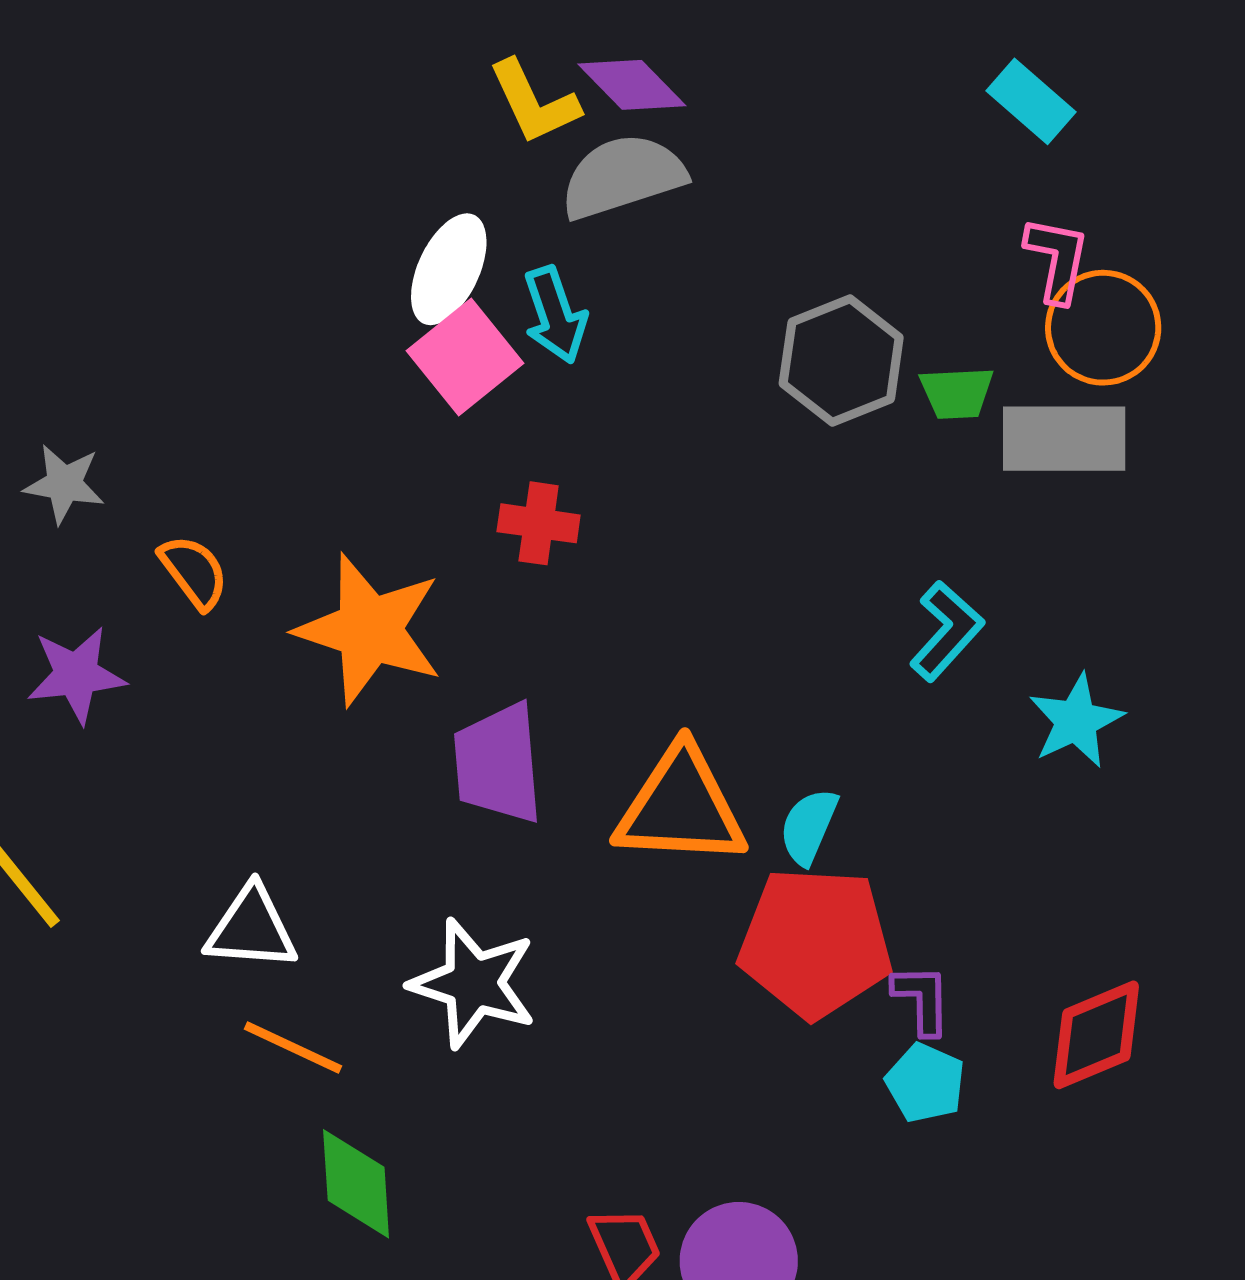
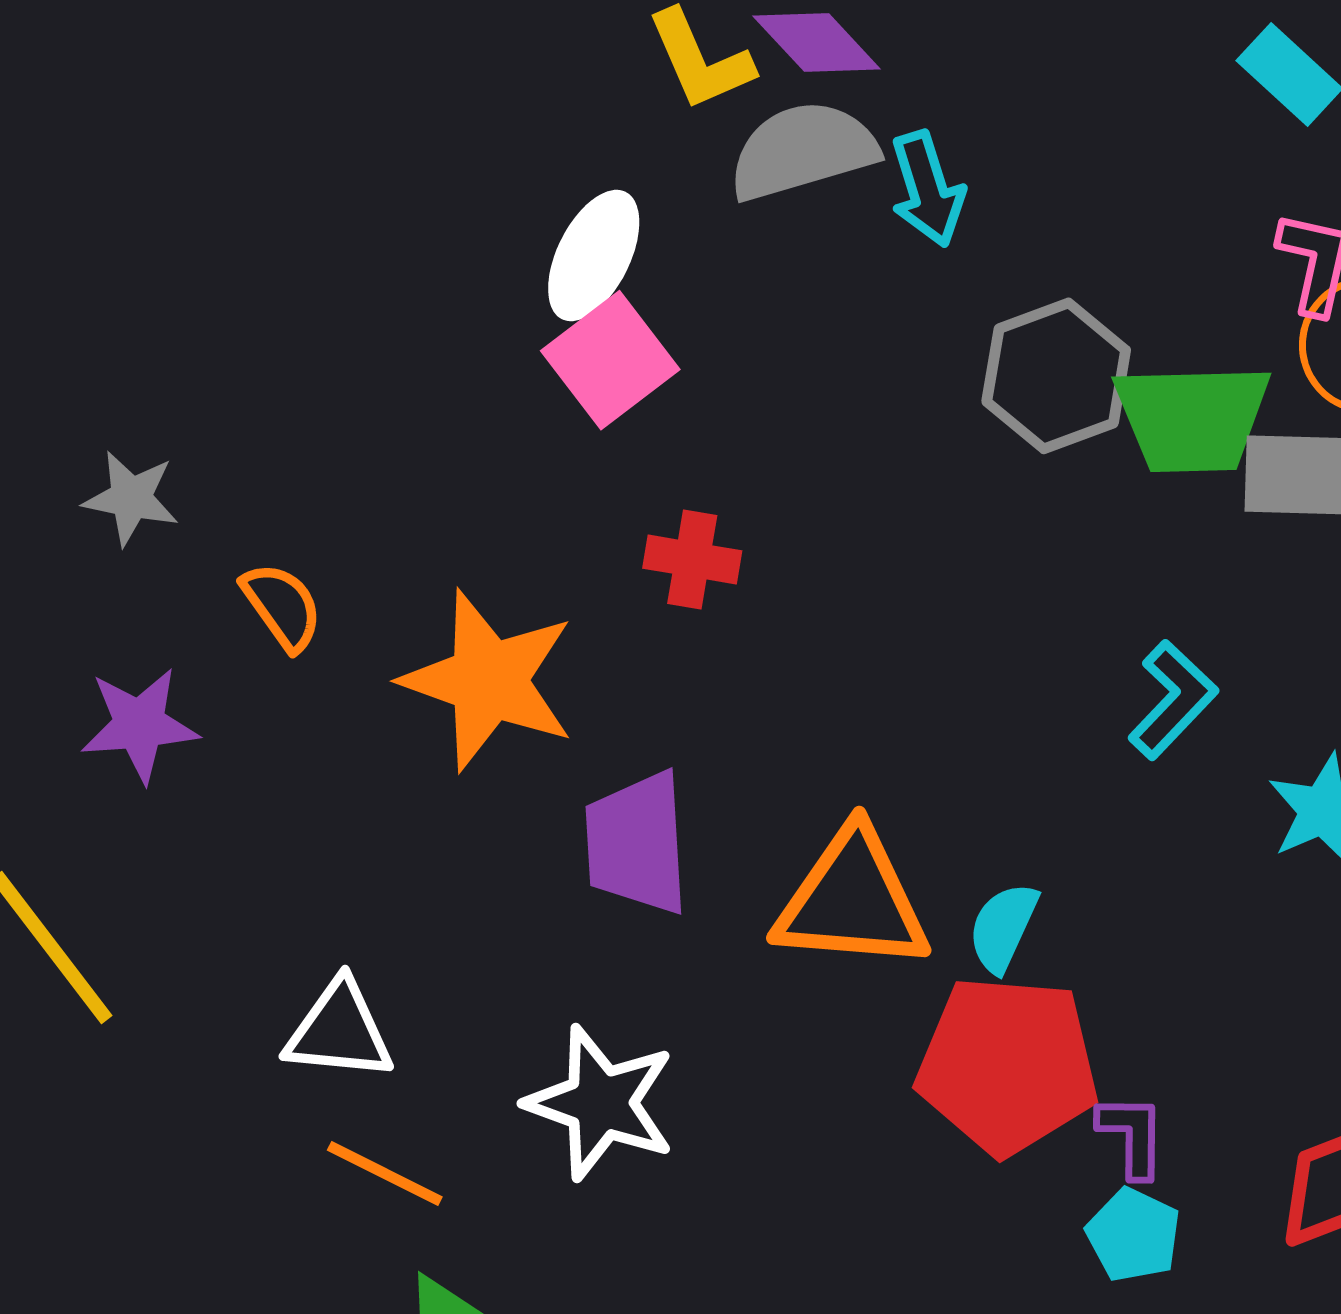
cyan arrow: (555, 315) -> (927, 189), moved
green trapezoid: (957, 393) -> (1192, 418), size x1.8

